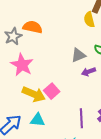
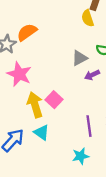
orange semicircle: (33, 27) -> (27, 32), turned -42
yellow arrow: (34, 94) -> (35, 105), turned -125
cyan triangle: (37, 120) -> (42, 132), turned 35

